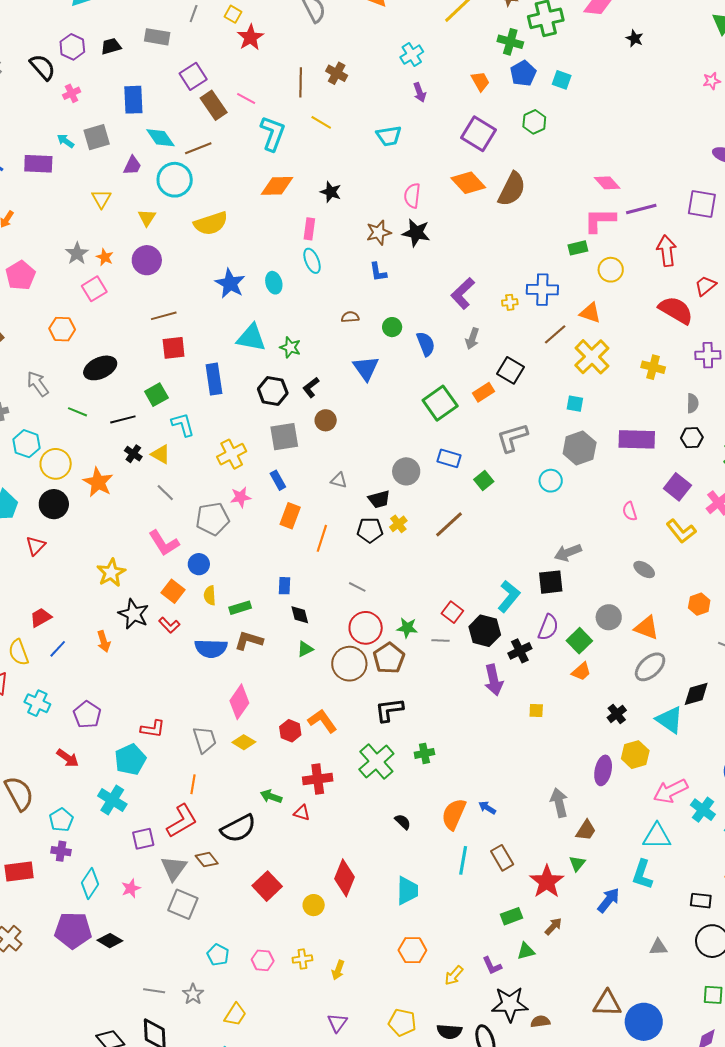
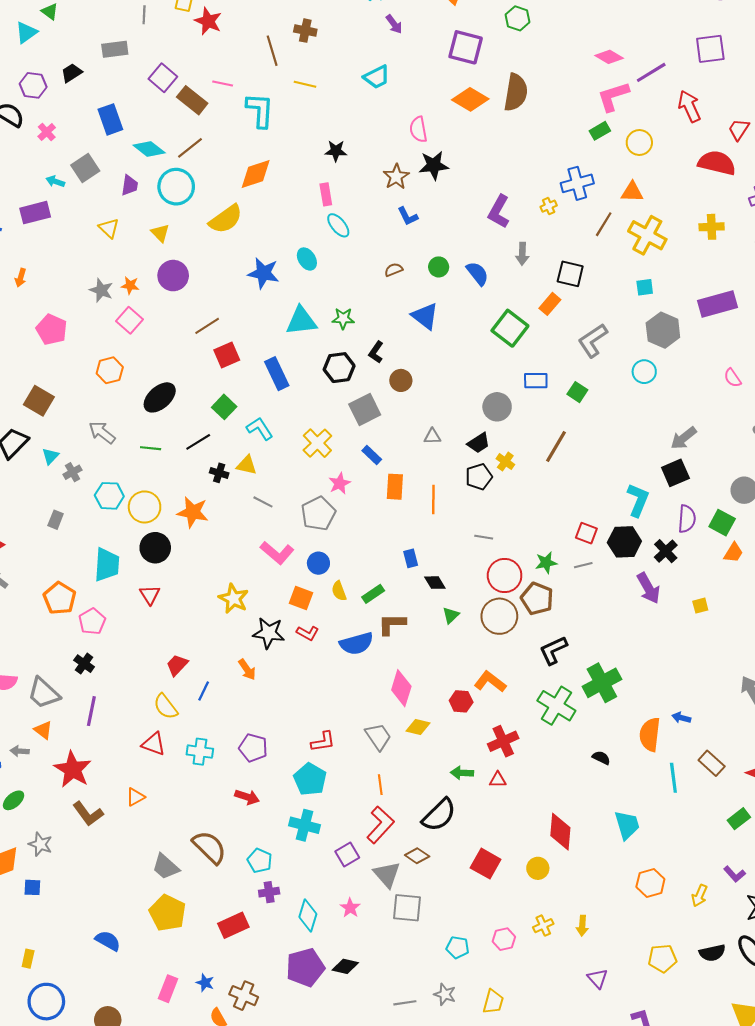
orange diamond: (277, 186) -> (256, 174), moved
green cross: (424, 753) -> (602, 683), size x1.8

